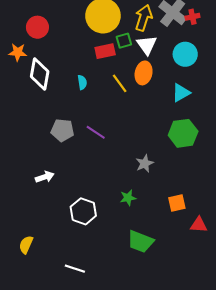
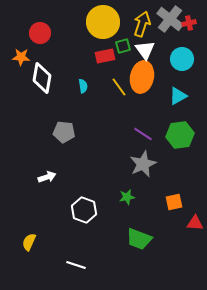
orange ellipse: (144, 73) -> (142, 77), size x1.4
purple line: (96, 132) -> (143, 134), moved
gray star: (145, 163) -> (143, 164), size x1.5

